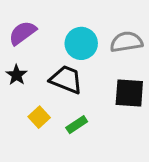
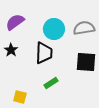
black trapezoid: (66, 79) -> (44, 53), turned 70
yellow square: (39, 117) -> (20, 97), moved, turned -32

